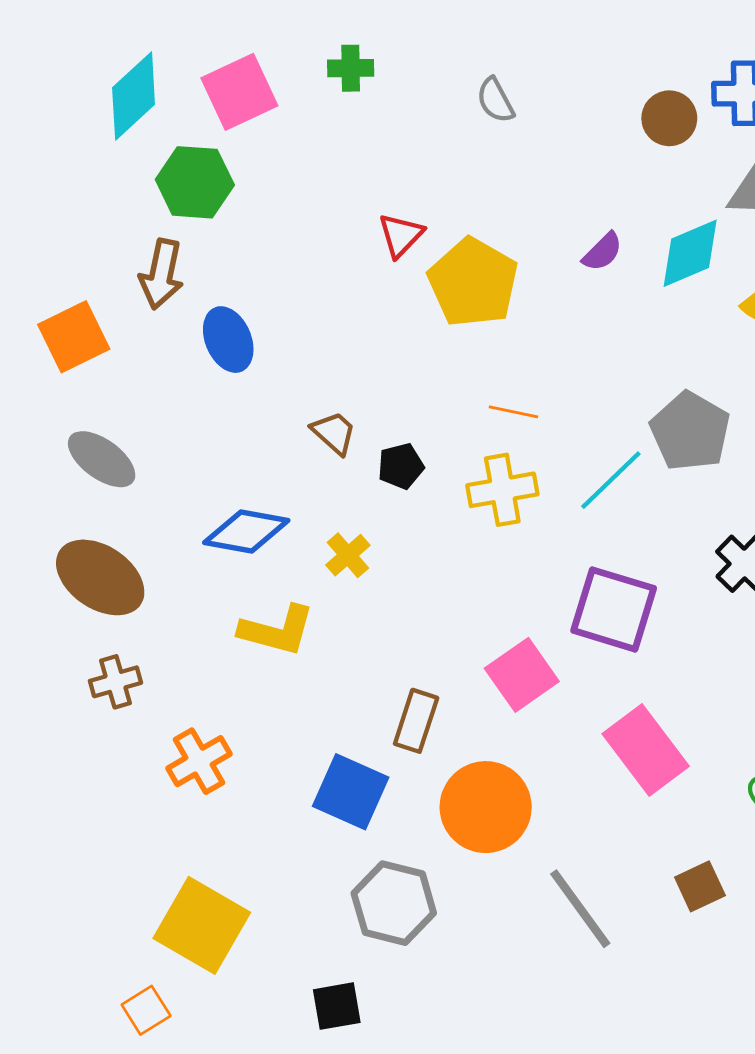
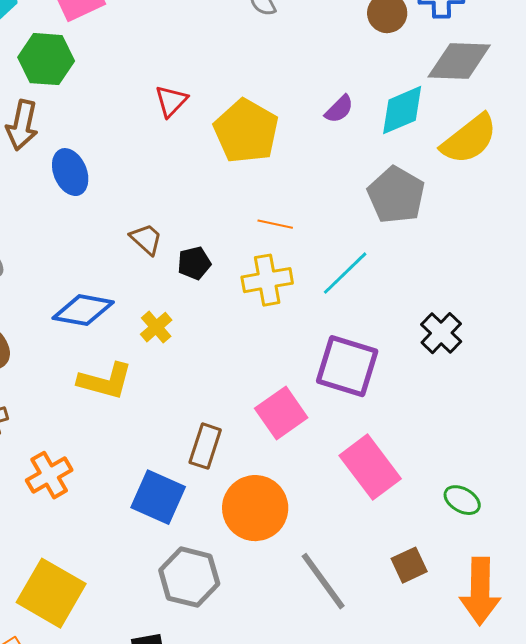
red triangle: (401, 235) -> (171, 101), moved
gray pentagon: (690, 431) -> (396, 195), moved

